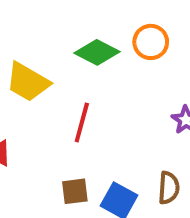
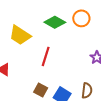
brown square: (75, 191) -> (41, 90), turned 32

